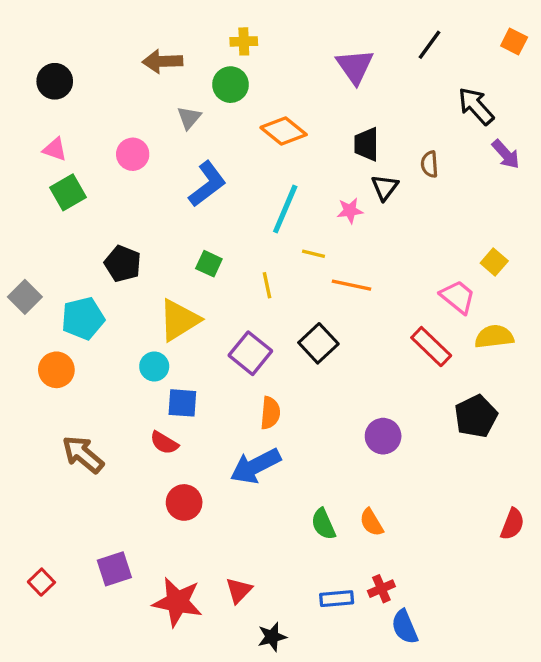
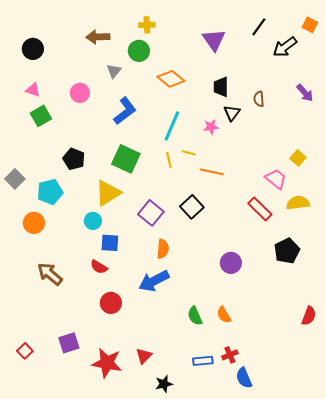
black arrow: (476, 106) -> (285, 47), moved, turned -85
green square: (209, 264) -> (126, 159), size x1.8
yellow line: (267, 285) -> (169, 160), moved

